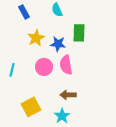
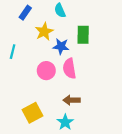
blue rectangle: (24, 12) -> (25, 13), turned 64
yellow star: (36, 38) -> (44, 32), moved
cyan line: (12, 70) -> (13, 52), moved

